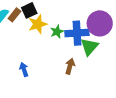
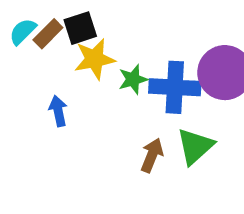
green triangle: (89, 47) -> (195, 146), moved
blue arrow: (24, 70) -> (58, 111), moved

